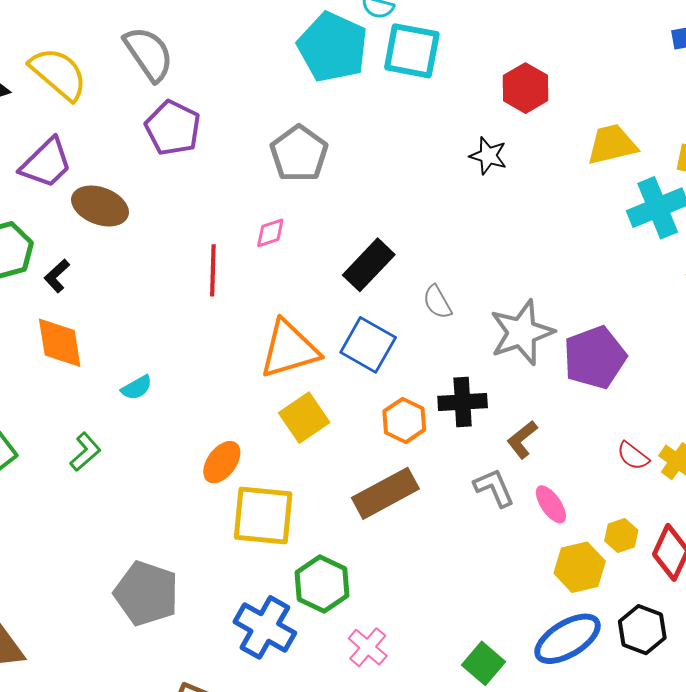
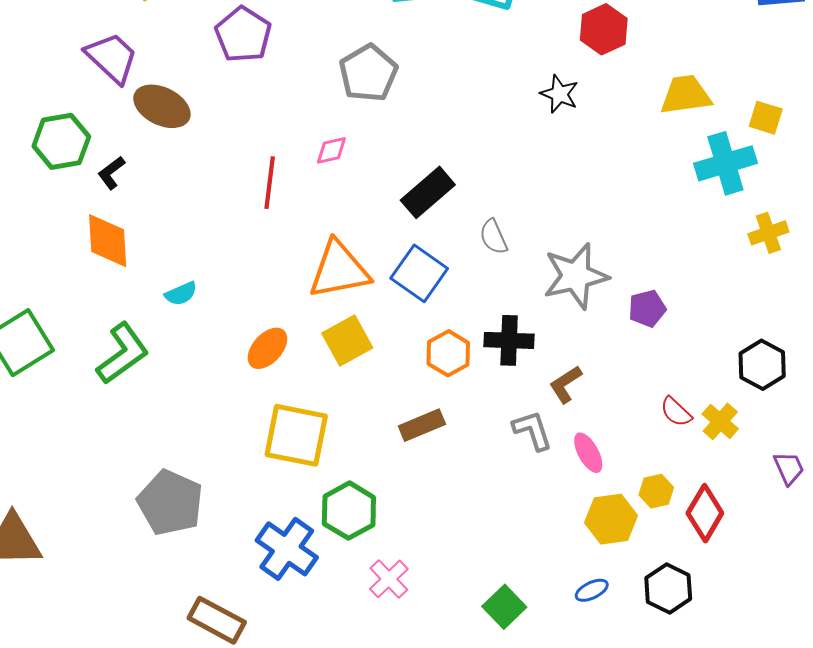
purple trapezoid: (46, 163) -> (112, 58), turned -98
purple pentagon: (595, 357) -> (647, 308), size x0.6
green L-shape: (85, 452) -> (123, 353), size x1.6
orange ellipse: (222, 462) -> (267, 348), moved
brown rectangle: (385, 493) -> (422, 425), size x0.7
blue ellipse: (568, 639) -> (592, 590), size x0.5

